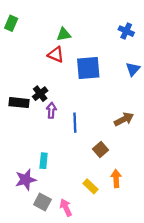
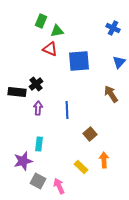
green rectangle: (11, 23) -> (41, 21), moved
purple arrow: (51, 110) -> (38, 108), moved
brown arrow: (124, 119) -> (111, 94), moved, turned -96

